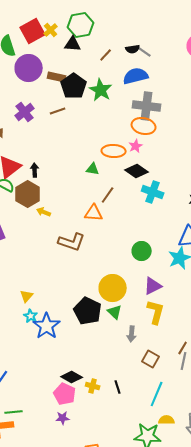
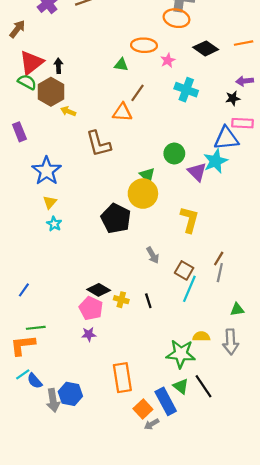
pink star: (136, 146) -> (168, 60), moved
black diamond: (137, 171) -> (206, 48), moved
brown L-shape: (72, 242) -> (99, 144), turned 56
purple triangle: (153, 286) -> (197, 172), moved, turned -48
green triangle: (115, 312) -> (147, 175), moved
blue star: (47, 326) -> (47, 171), moved
gray arrow: (132, 334) -> (153, 255), moved, turned -35
cyan line: (157, 394) -> (189, 289), moved

